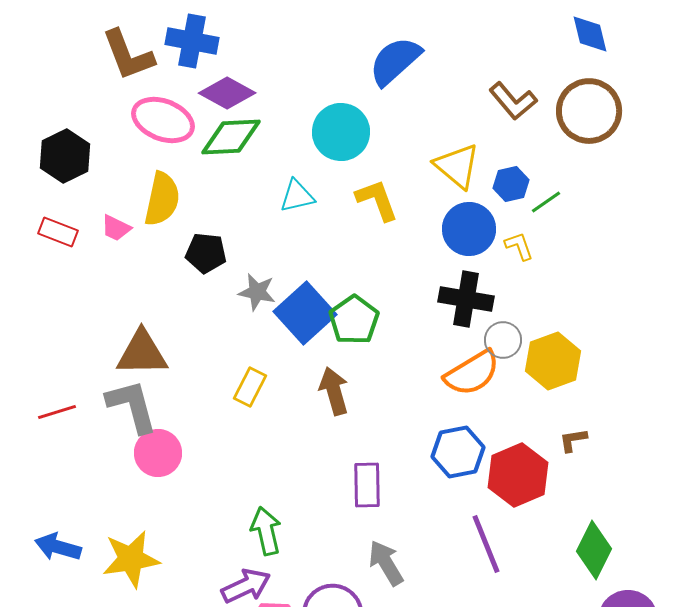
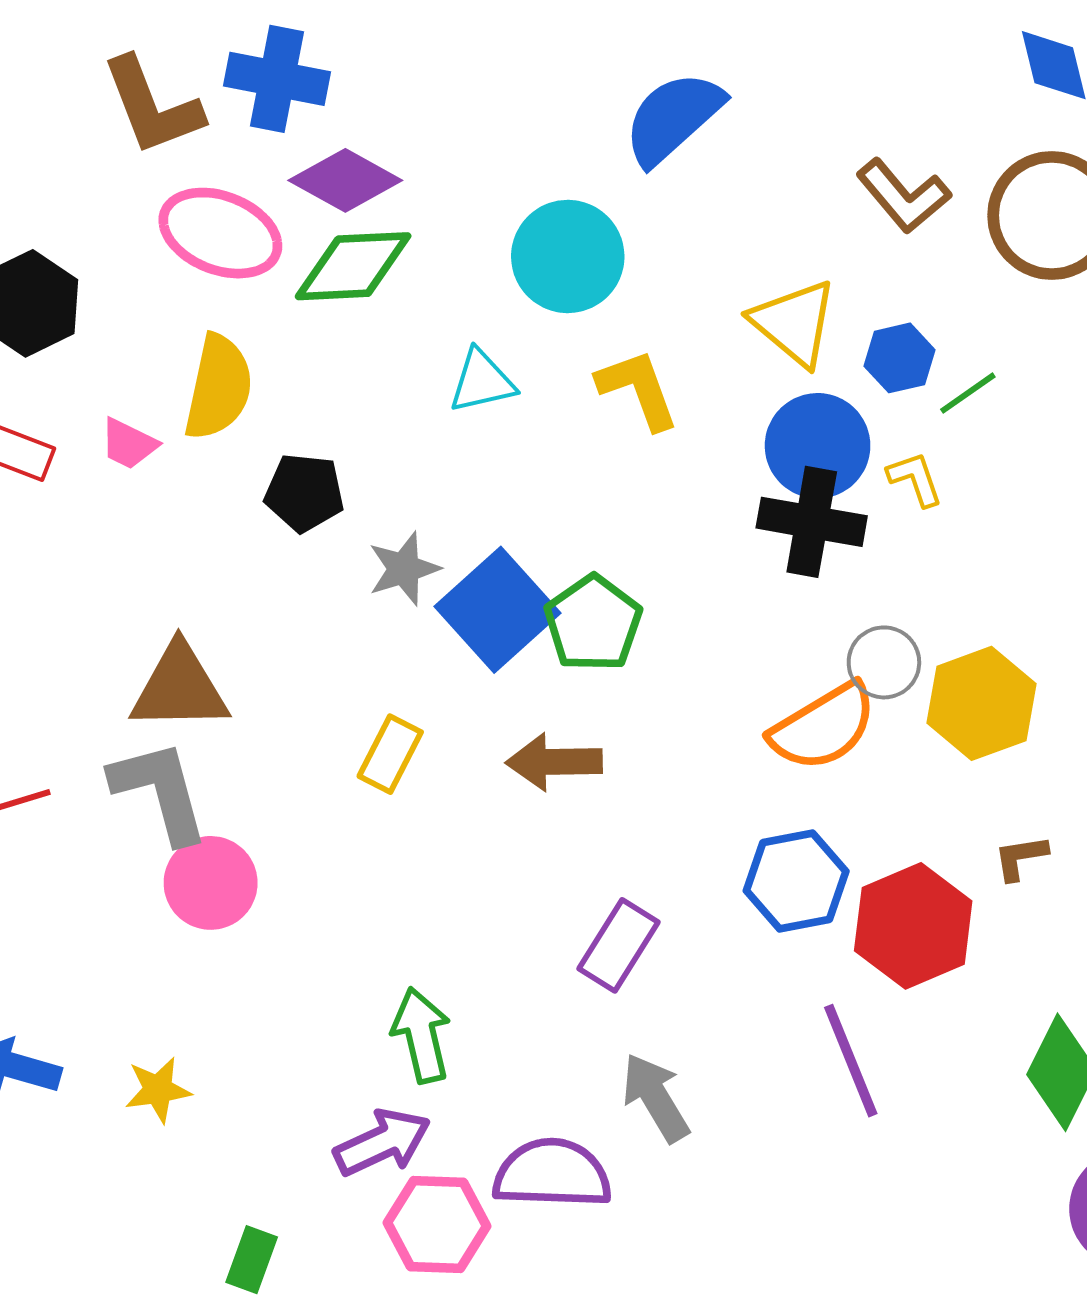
gray star: (257, 292) -> (404, 569), turned -30
black cross: (466, 299) -> (812, 522), moved
brown arrow: (334, 391) -> (554, 762), turned -75
purple rectangle: (367, 485) -> (618, 945), turned 33
yellow star: (131, 559) -> (158, 1090), size x0.6

